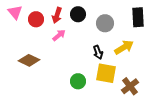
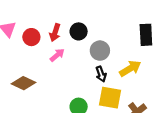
gray circle: (105, 23) -> (100, 51), moved

